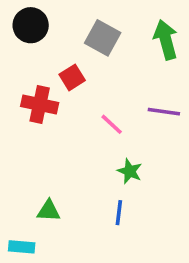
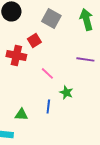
pink line: (112, 124) -> (47, 73), moved
blue line: (119, 213) -> (48, 106), moved

